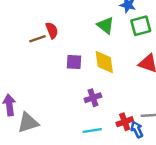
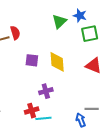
green triangle: (106, 25) -> (59, 22), moved, turned 35
red cross: (125, 122) -> (32, 111), moved

